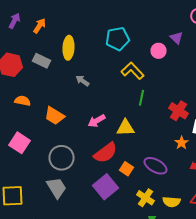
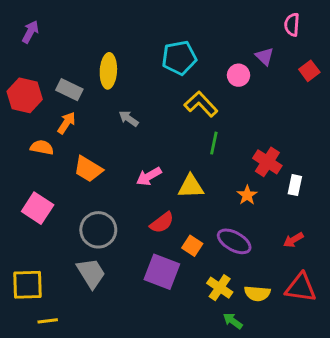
orange arrow: (40, 26) -> (66, 123), moved
orange star: (182, 143) -> (247, 195), moved
red semicircle: (106, 153) -> (162, 223), size x0.7
purple square: (106, 187) -> (162, 272), turned -30

